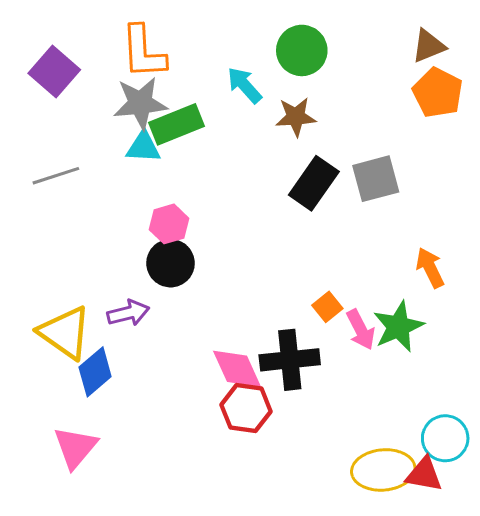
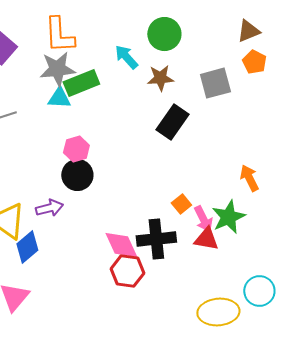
orange pentagon: (438, 93) -> (254, 62), size x0.7
gray square: (376, 179) -> (215, 83), moved
red triangle: (424, 474) -> (206, 239), moved

